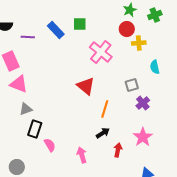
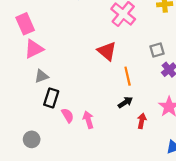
pink triangle: (19, 84) -> (34, 49), turned -48
orange line: (105, 109) -> (128, 76), turned -30
pink arrow: (82, 155) -> (88, 120), moved

